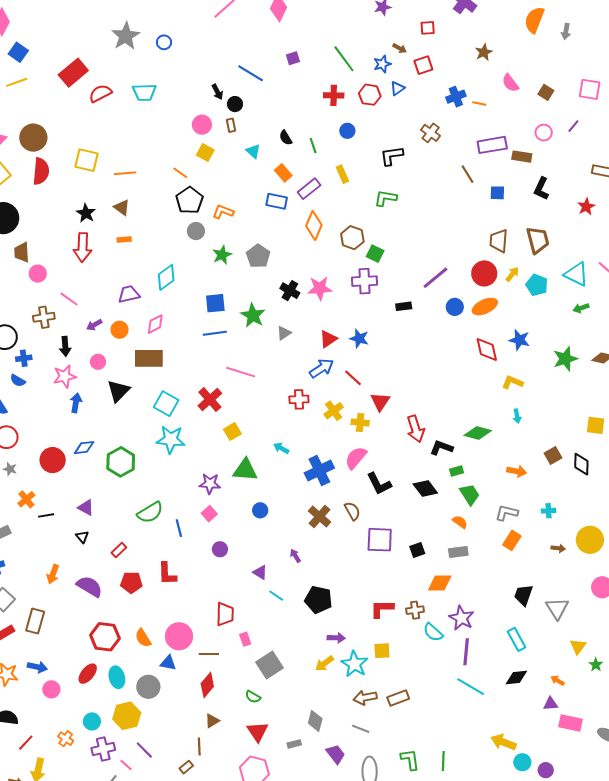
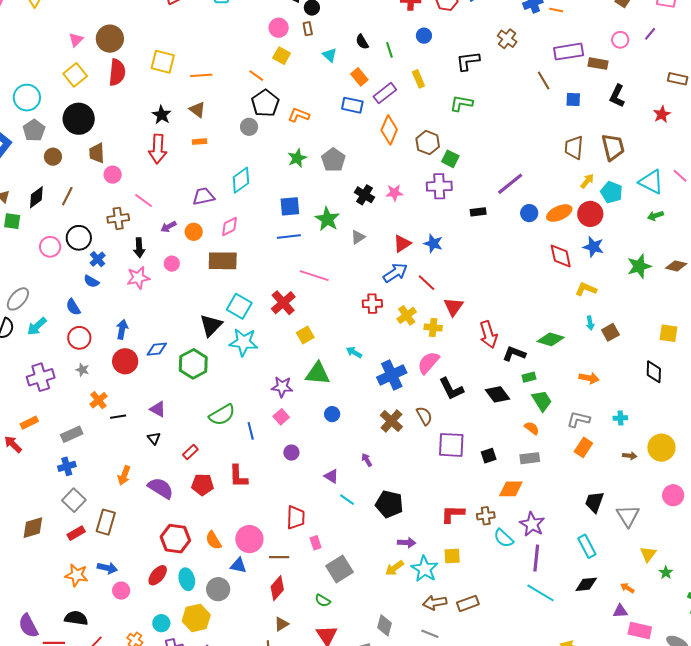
gray circle: (196, 231) -> (249, 127), moved
red circle: (484, 273) -> (590, 214), moved
pink star: (320, 288) -> (394, 193), size x0.7
blue cross: (24, 358) -> (98, 259), turned -35
black triangle: (118, 391) -> (211, 325), moved
blue arrow: (76, 403) -> (122, 329), moved
brown square: (553, 455) -> (610, 332), moved

